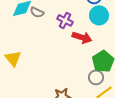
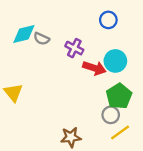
cyan circle: (99, 15) -> (115, 61), moved

